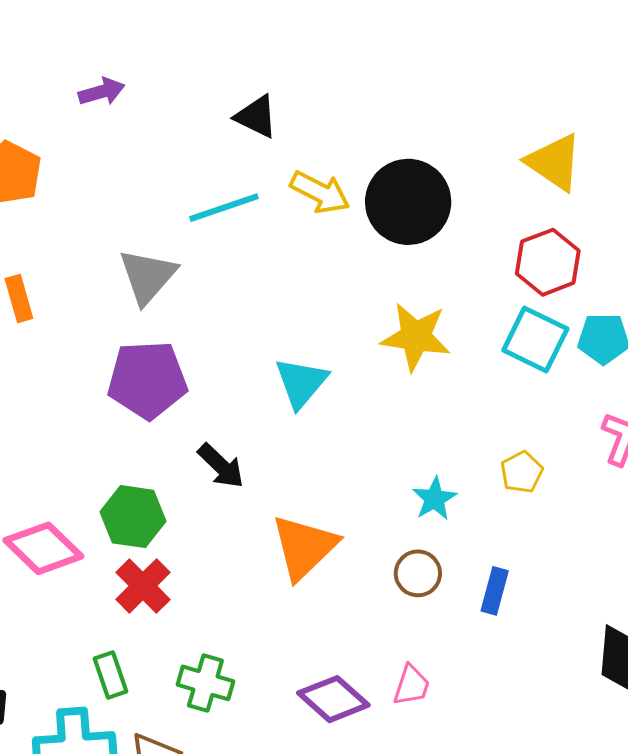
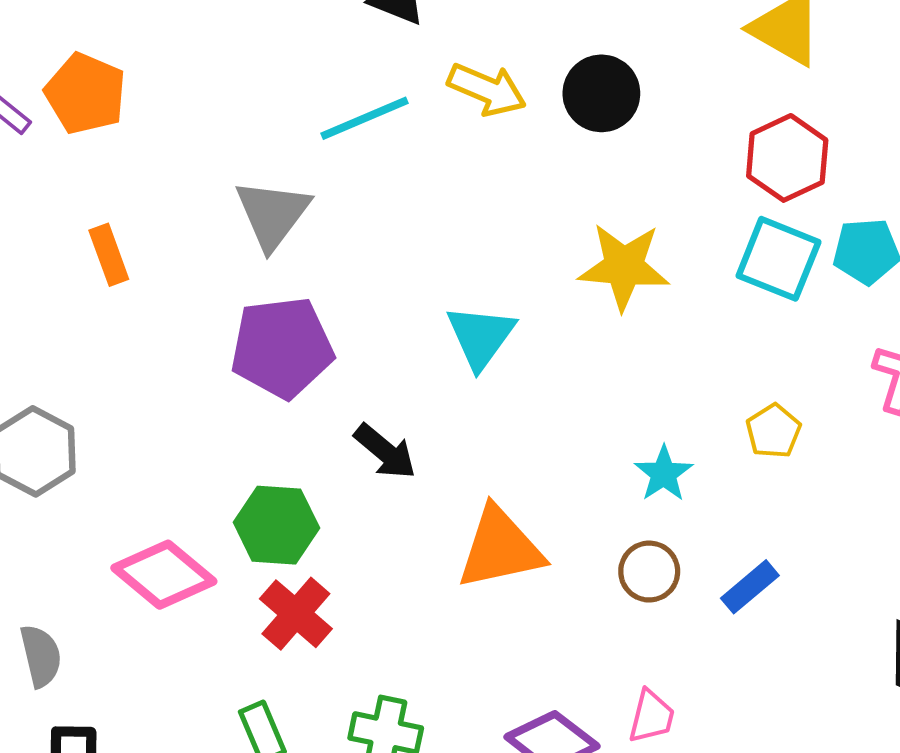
black circle: (408, 202) -> (601, 93), size x0.7
orange triangle: (304, 547) -> (500, 548), turned 36
blue rectangle: (495, 591) -> (750, 587), turned 39

